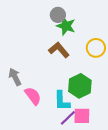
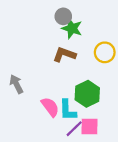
brown L-shape: (59, 50) -> (64, 55), turned -30
pink semicircle: (33, 96) -> (50, 107), moved

